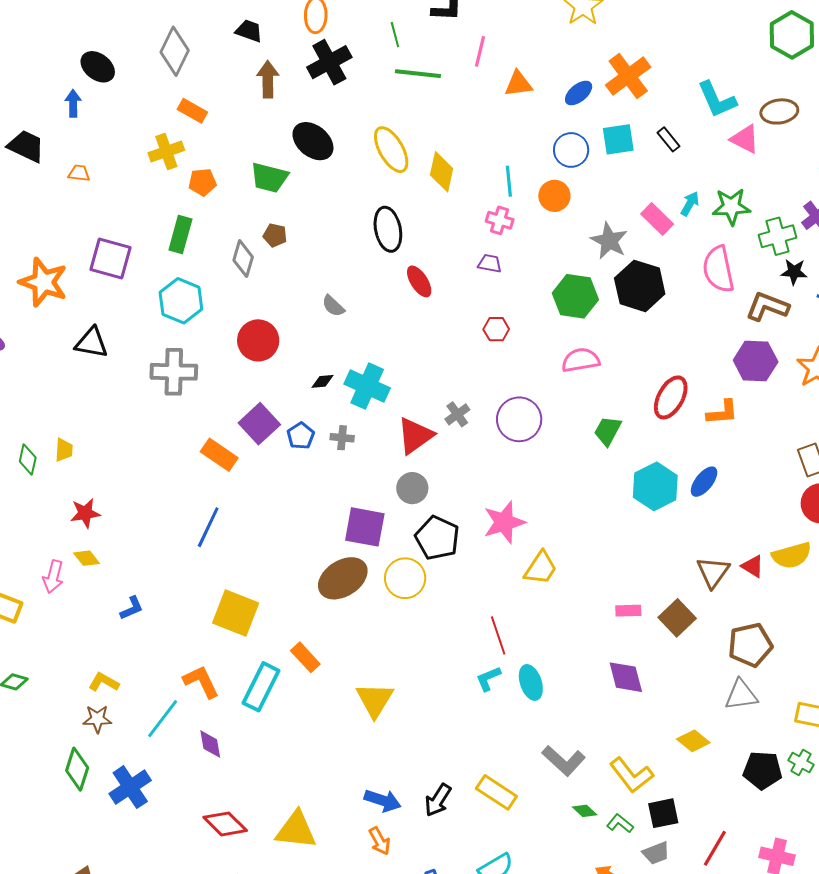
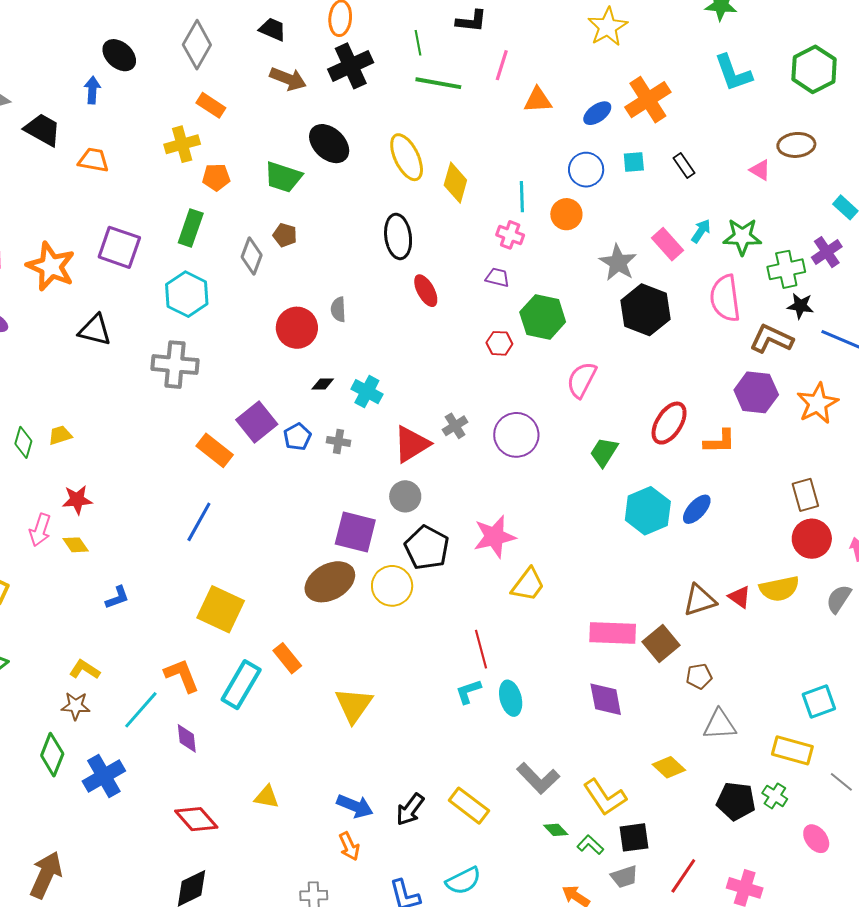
brown arrow: (268, 79) -> (288, 79), turned 108
cyan L-shape: (717, 100) -> (733, 73), moved
cyan square: (618, 139) -> (634, 162), size x0.7
pink triangle: (745, 139) -> (760, 170), size x0.7
orange trapezoid: (79, 173) -> (94, 160), size x1.4
green hexagon: (575, 296) -> (543, 317), moved
gray semicircle: (333, 306) -> (338, 309), turned 40
red circle: (258, 340) -> (297, 328), moved
pink semicircle: (581, 360) -> (582, 380), turned -57
cyan cross: (367, 386) -> (367, 392), size x0.7
yellow trapezoid: (64, 450) -> (60, 435), turned -115
brown triangle: (713, 572) -> (700, 600), turned 33
pink arrow: (53, 577) -> (40, 530), moved
pink rectangle: (628, 611) -> (613, 633), size x1.8
brown pentagon: (750, 645) -> (699, 676), moved, size x0.6
yellow triangle: (296, 830) -> (267, 797), moved, size x0.6

